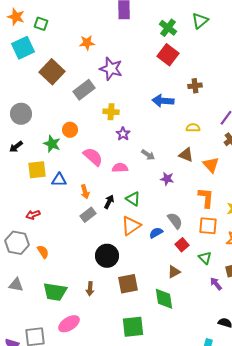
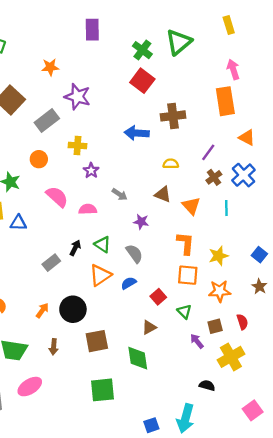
green triangle: (200, 21) -> (179, 42), size x1.4
brown cross: (195, 86) -> (173, 116), size x1.5
orange circle: (70, 130) -> (39, 159), moved
orange arrow: (85, 192) -> (42, 310), moved, turned -128
gray semicircle: (175, 221) -> (134, 254), moved

